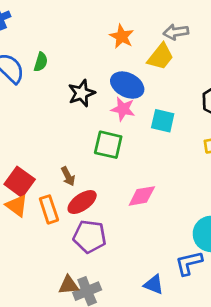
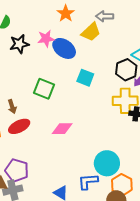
black star: (82, 93) -> (19, 44), moved
pink star: (123, 109) -> (46, 39), moved, turned -30
purple pentagon: (90, 237) -> (17, 170), moved

